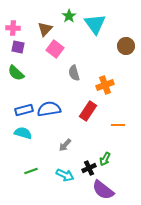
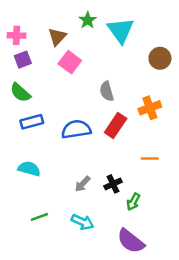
purple square: (18, 47) -> (23, 60), turned -32
gray semicircle: (74, 73) -> (107, 91), moved
orange cross: (105, 85) -> (150, 108), moved
blue semicircle: (49, 109) -> (76, 129), moved
blue rectangle: (24, 110) -> (32, 122), moved
red rectangle: (88, 111) -> (116, 126), moved
black cross: (89, 168) -> (113, 184), moved

